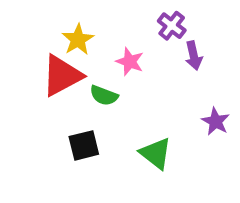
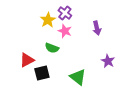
purple cross: (172, 26) -> (65, 13), moved
yellow star: (78, 40) -> (48, 20), moved
red triangle: (62, 76) -> (27, 60), moved, size x0.7

